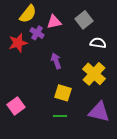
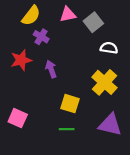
pink triangle: (54, 22) -> (68, 14), moved
red star: (18, 43) -> (21, 60), moved
purple arrow: (56, 61) -> (51, 69), moved
pink square: (16, 106) -> (18, 118), turned -30

